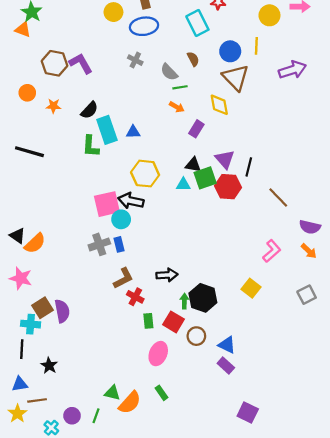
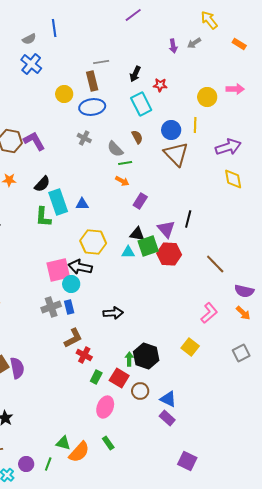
yellow diamond: (219, 105) -> (233, 179), moved
black line: (249, 167) -> (188, 219), moved
black arrow: (167, 275) -> (113, 313), moved
green rectangle: (148, 321) -> (96, 377), turned 32

